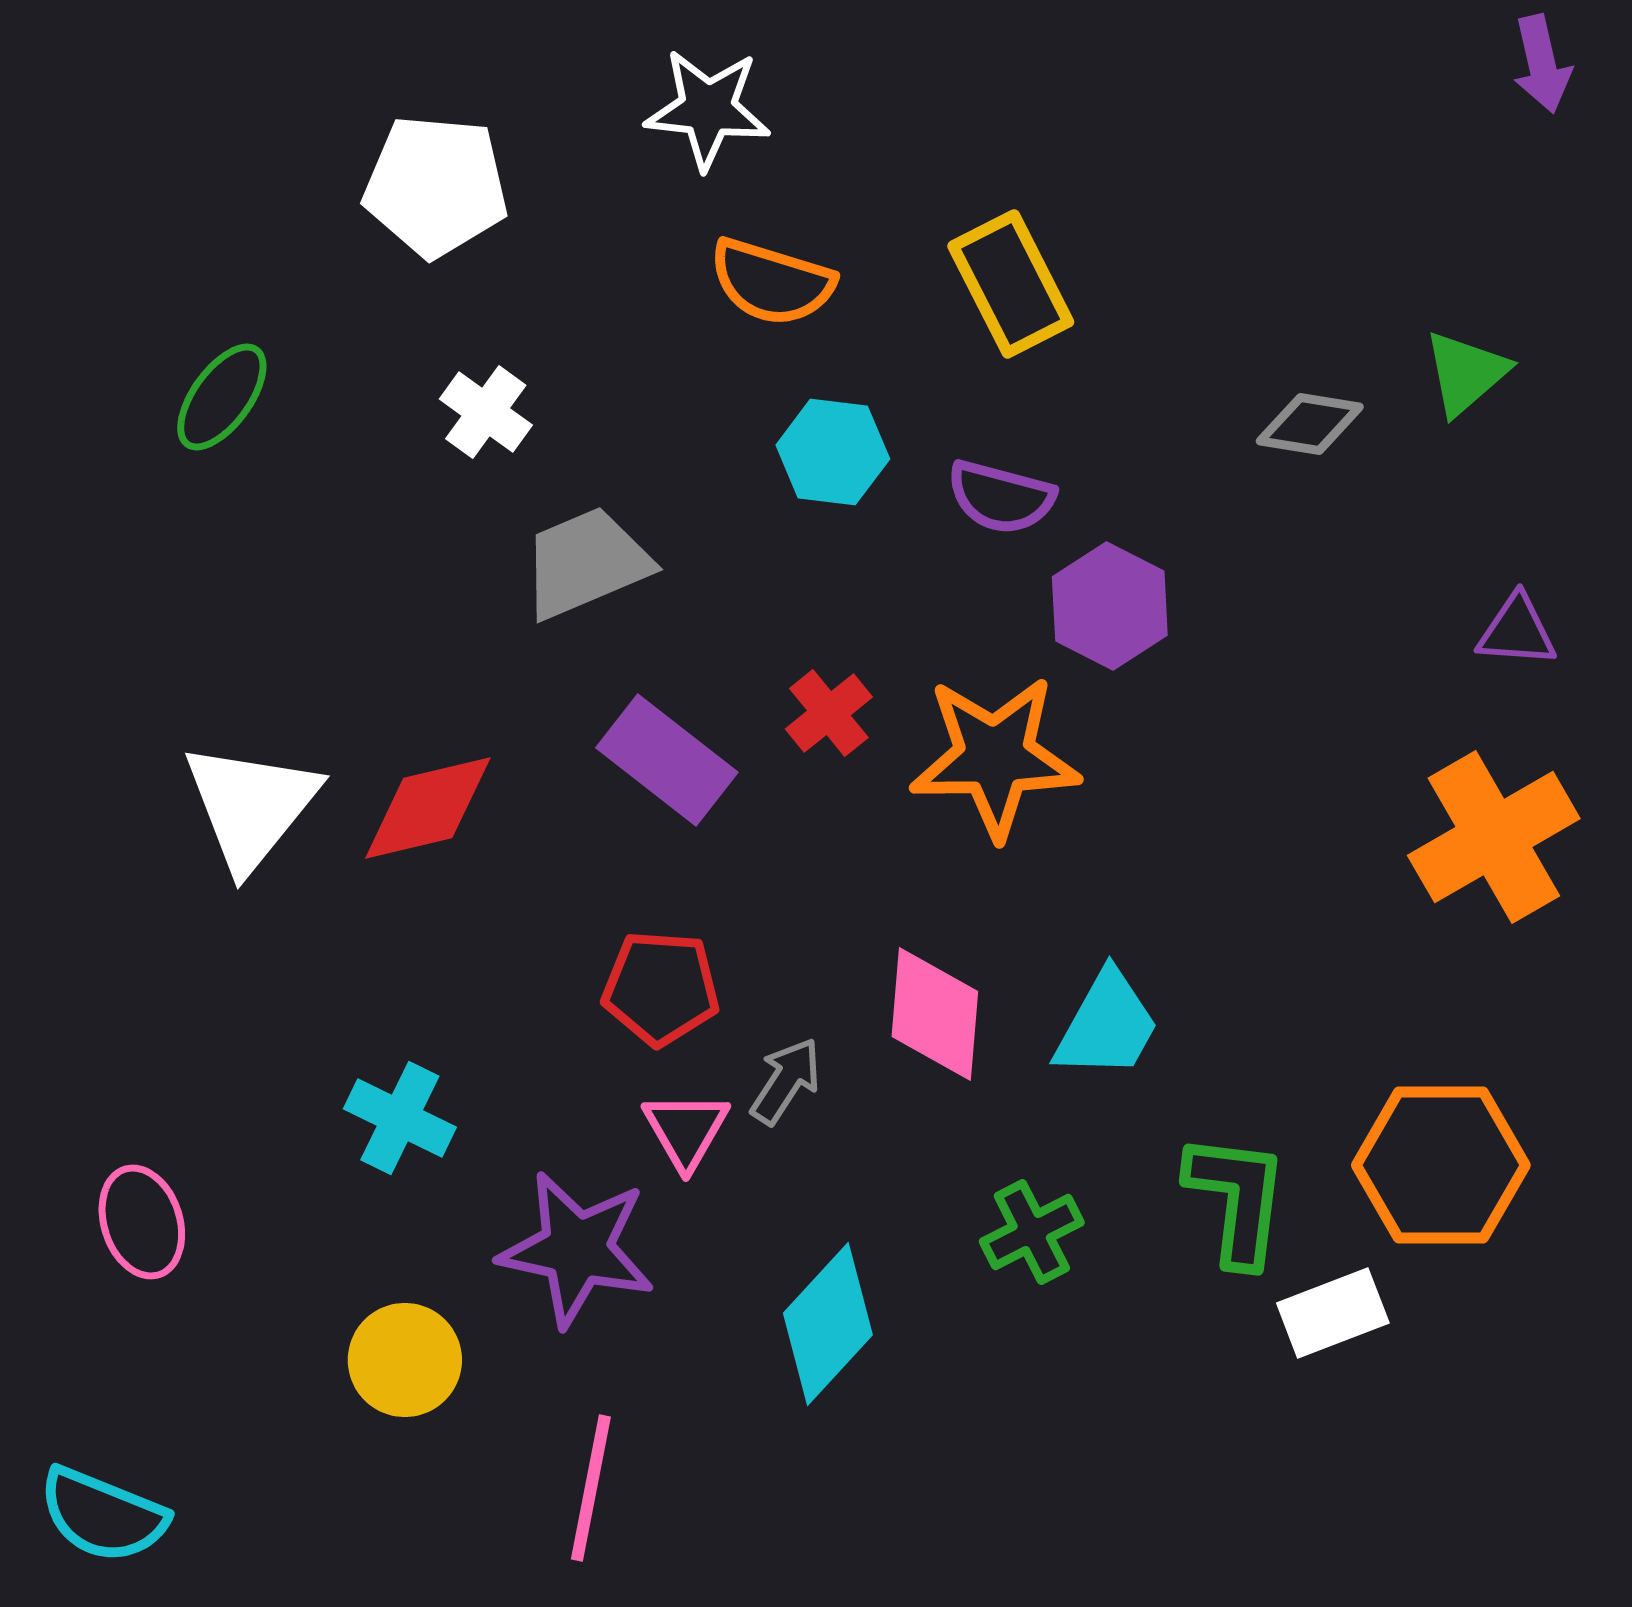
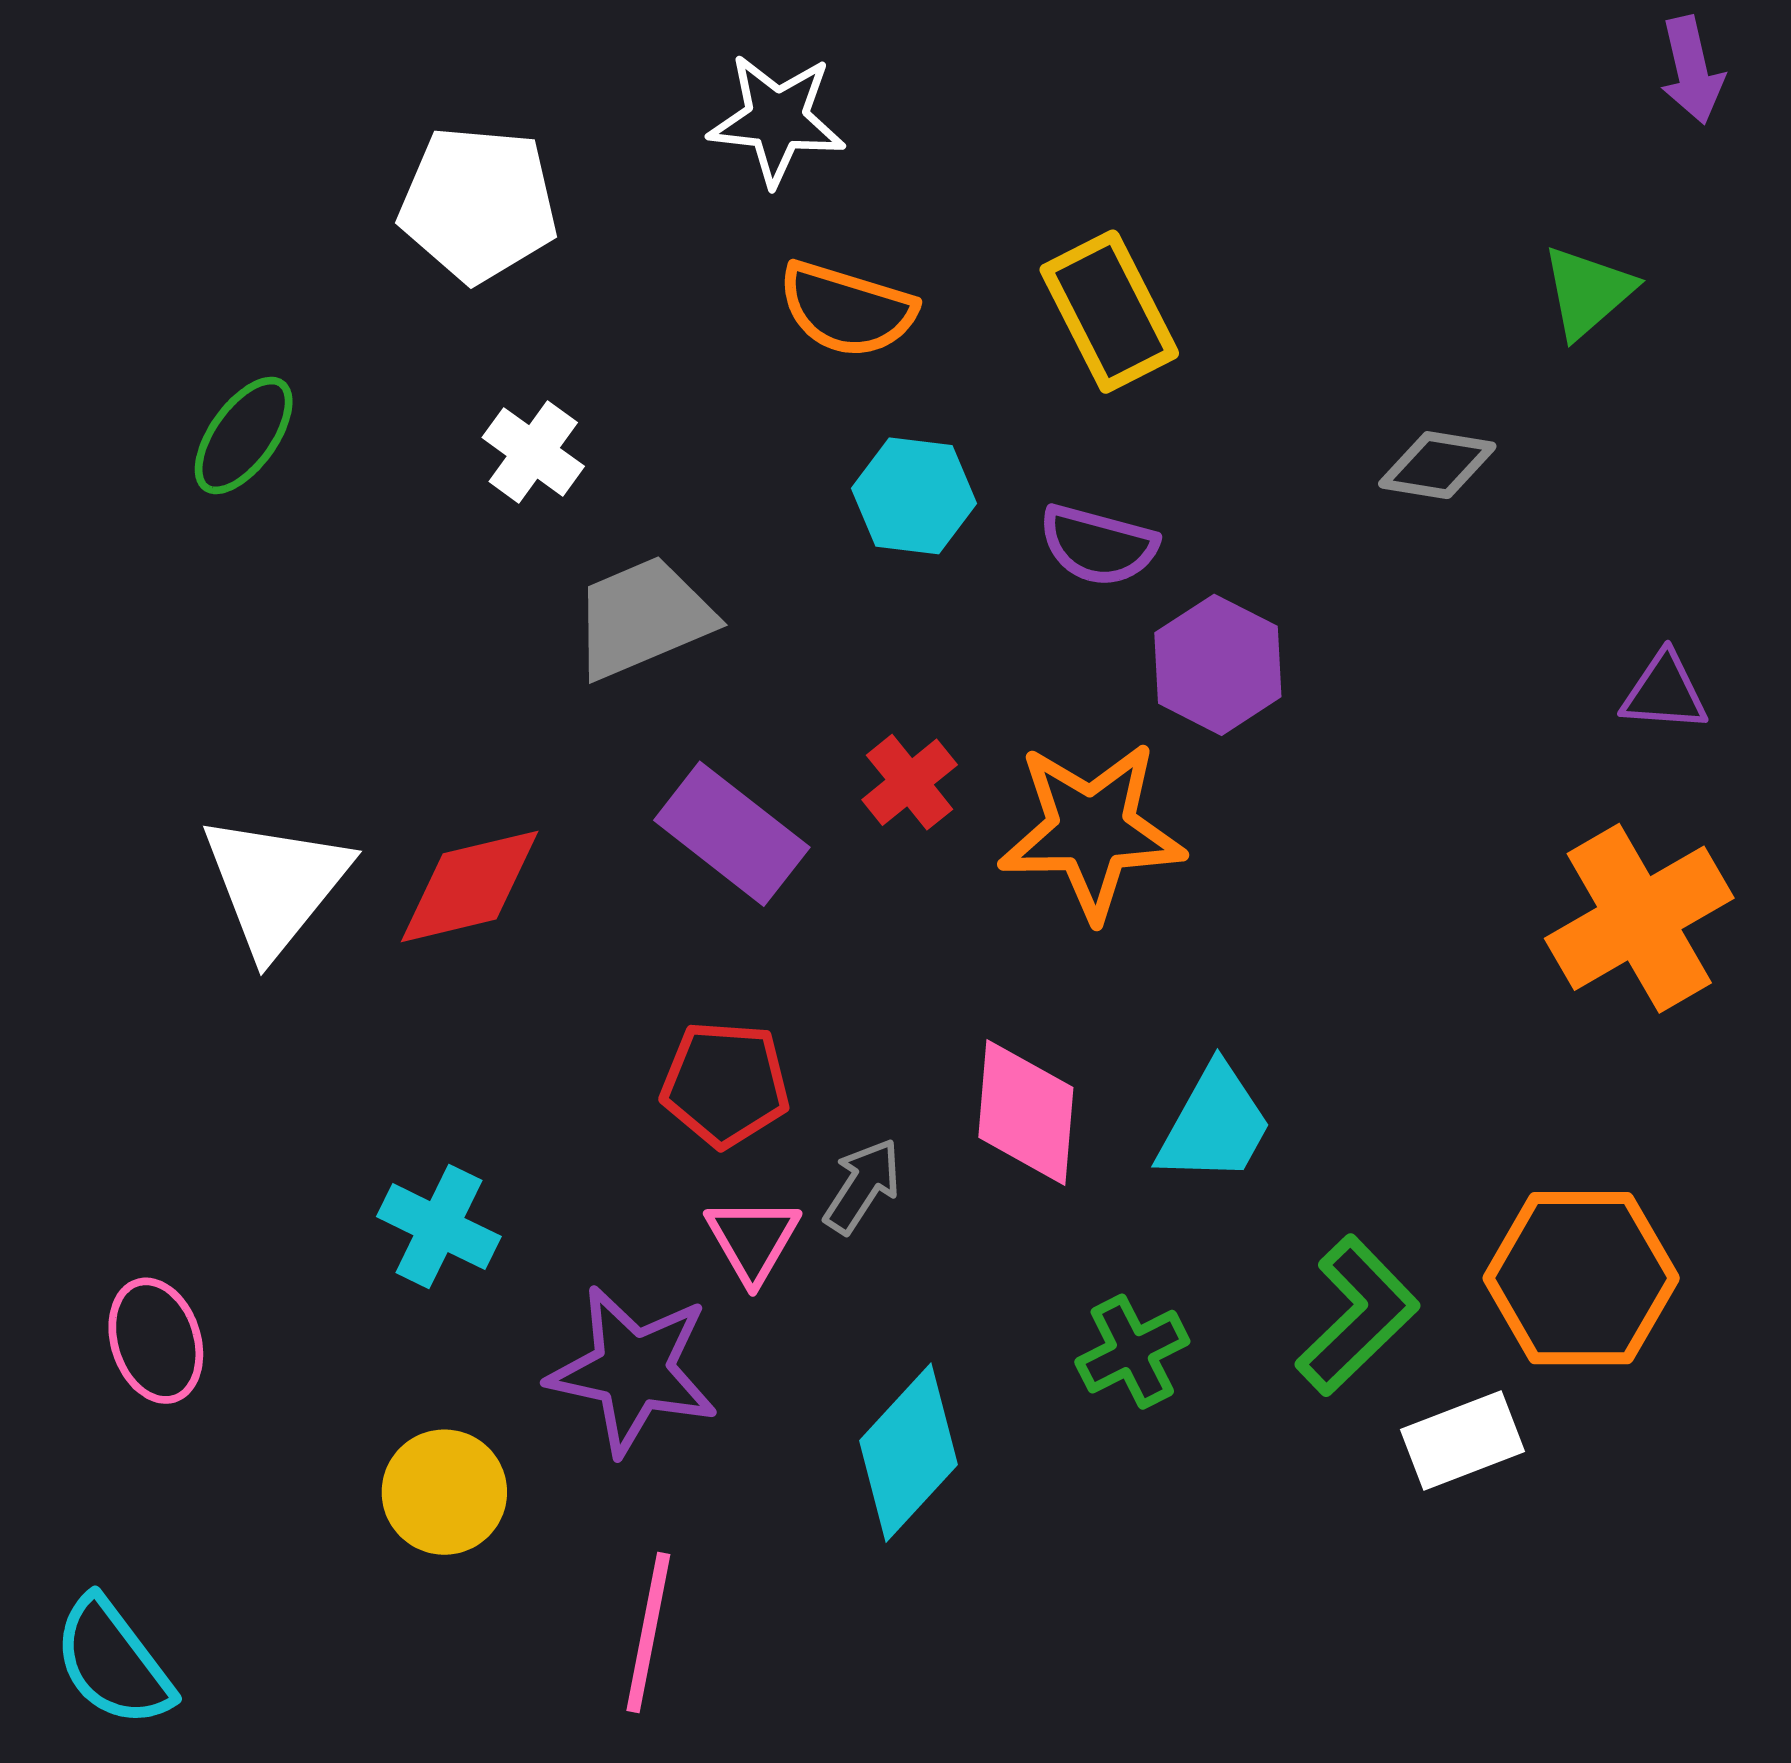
green triangle: (1466, 373) -> (1588, 292), moved
green L-shape: (1237, 1199) -> (1357, 1315), turned 39
cyan semicircle: (103, 1515) -> (113, 1662), turned 31

